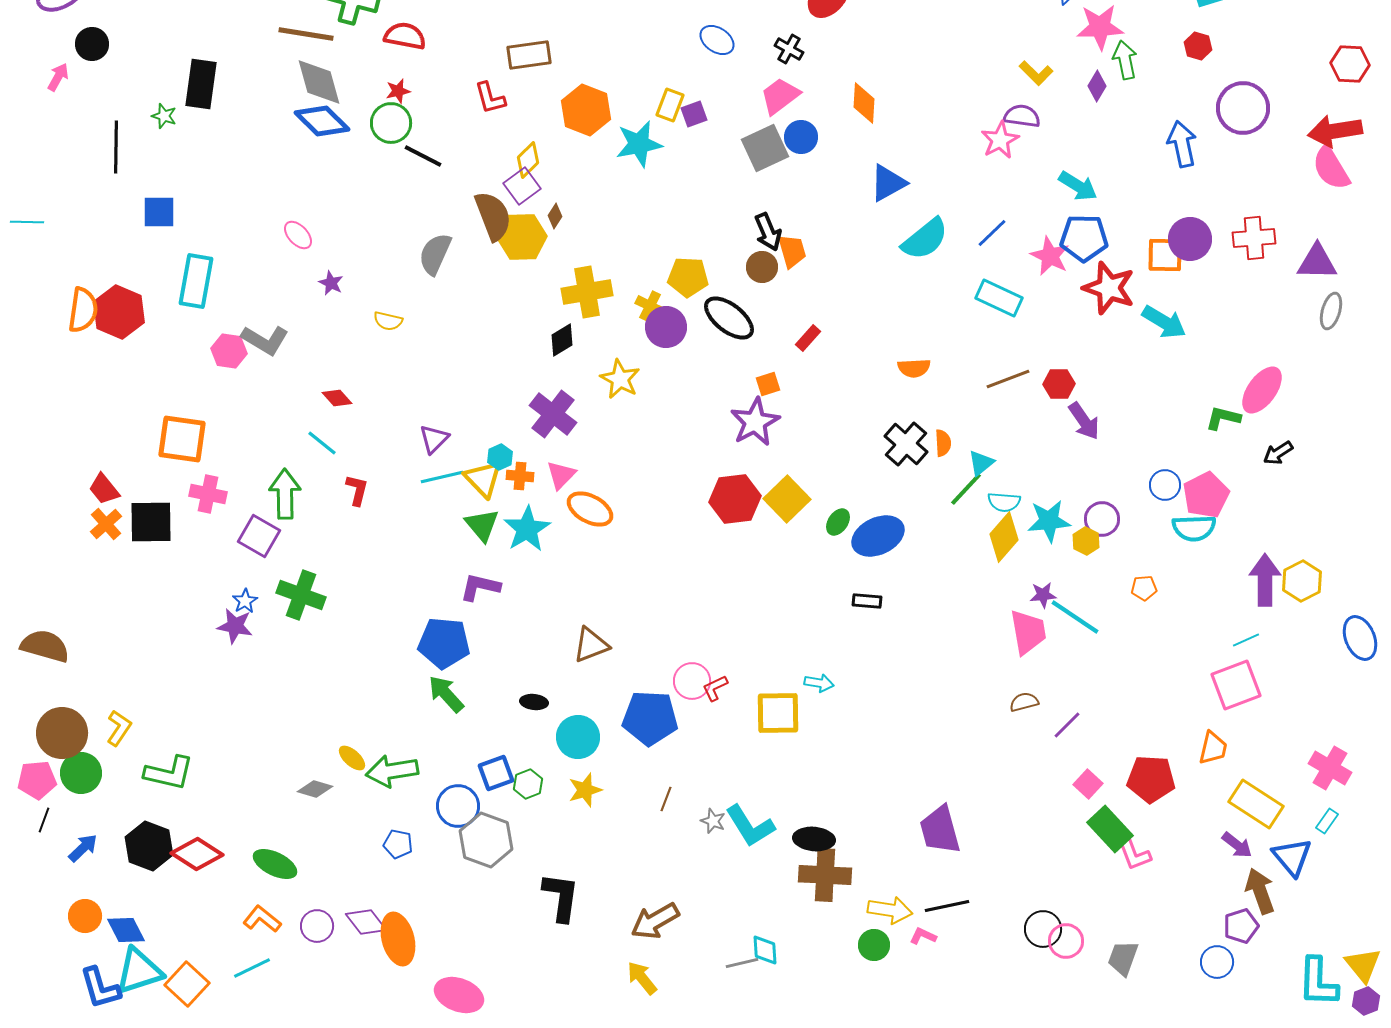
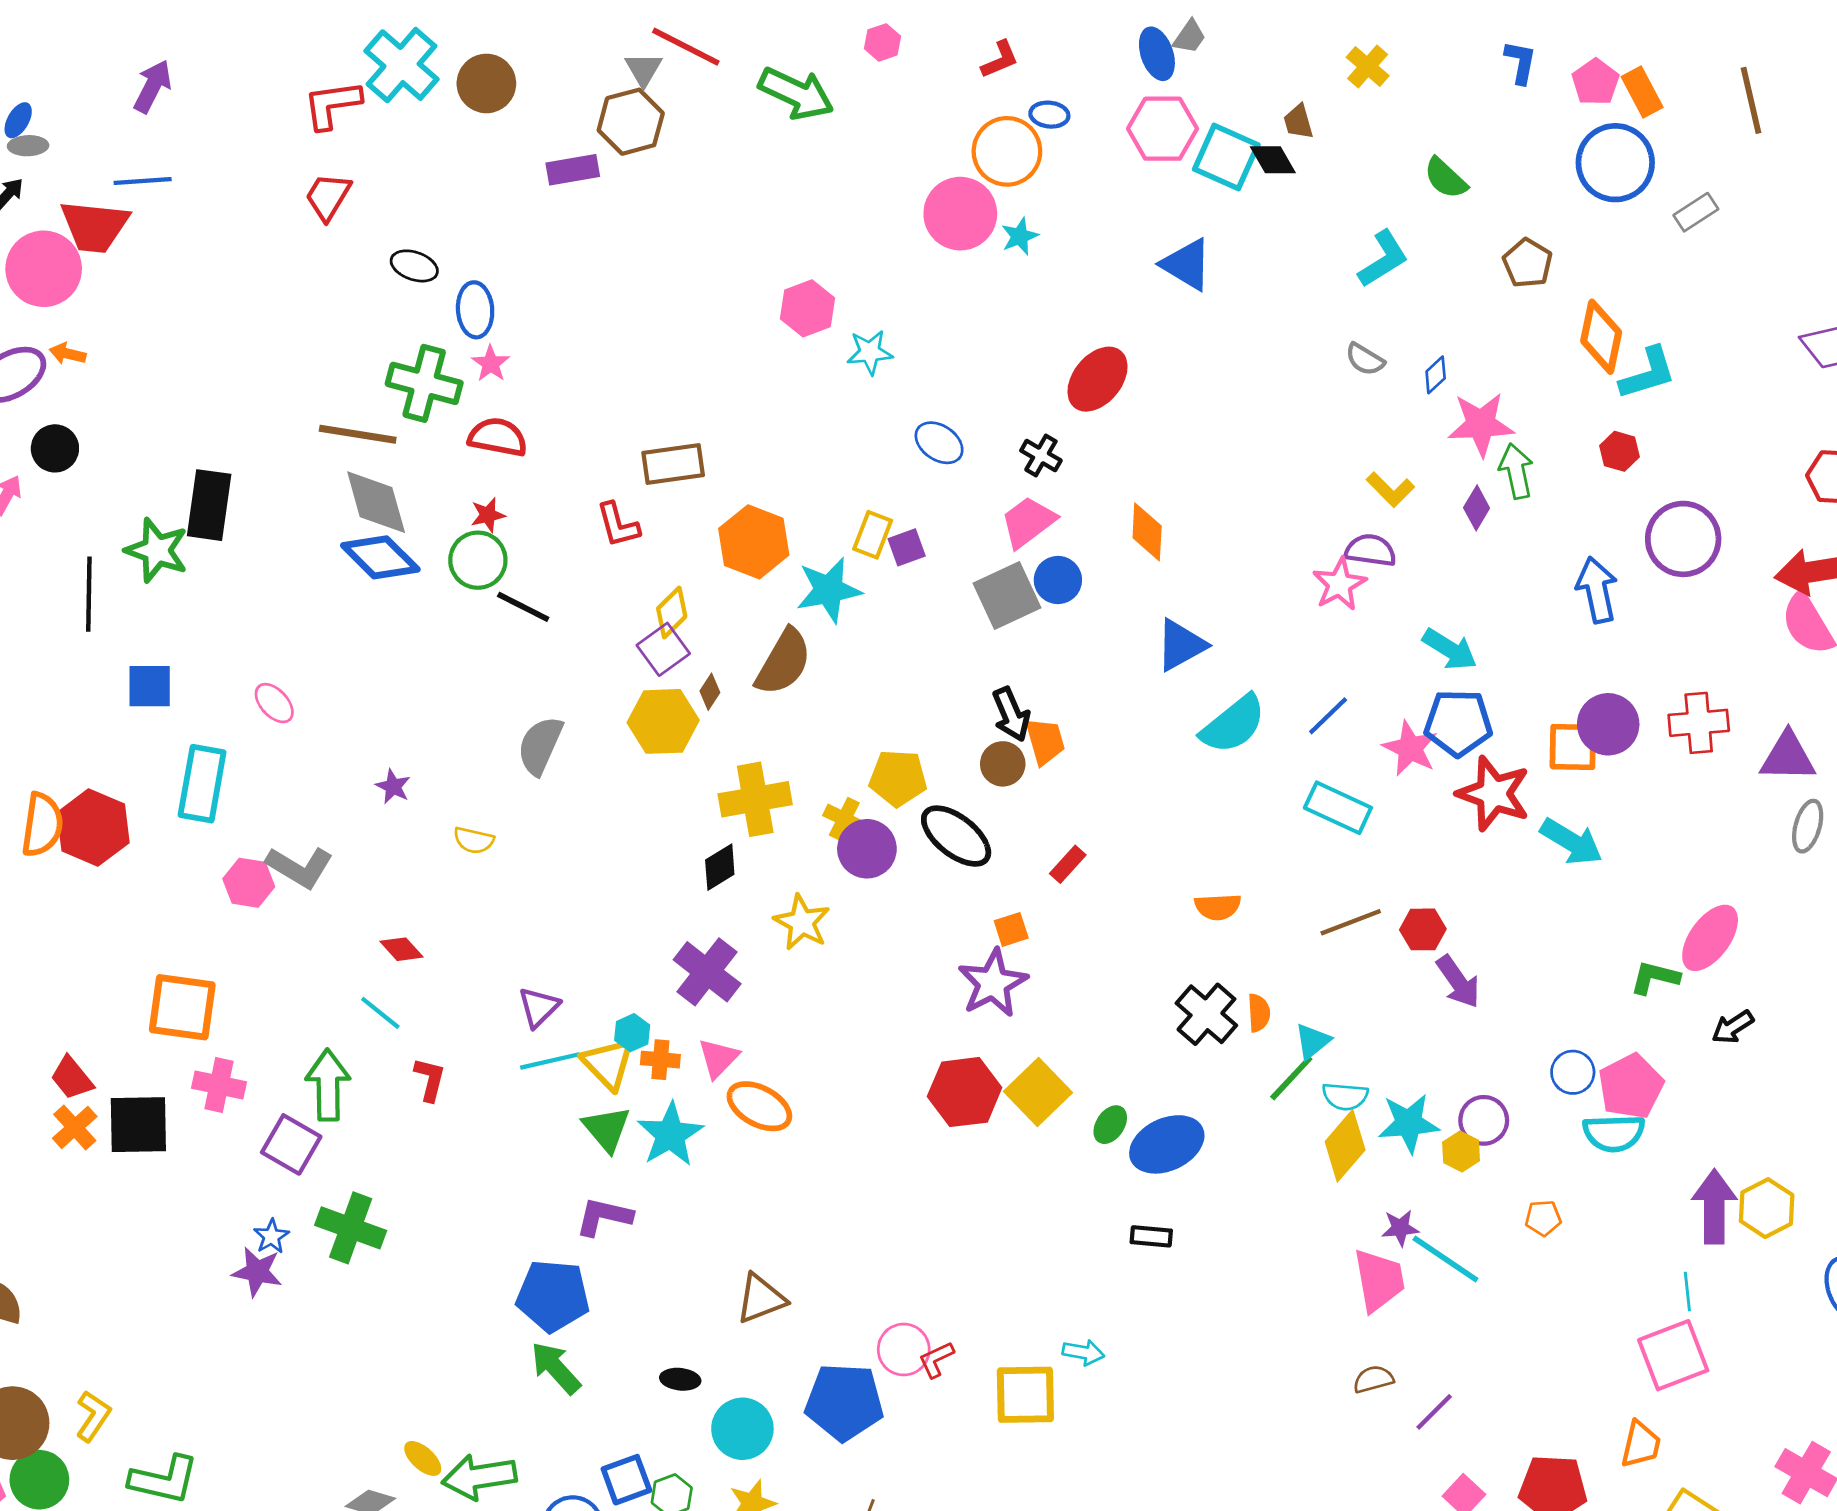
green star: (164, 116) -> (157, 550), size x1.8
brown semicircle: (493, 216) -> (783, 662), moved, turned 51
pink ellipse: (298, 235) -> (274, 703), moved
cyan line: (1246, 640) -> (1687, 1292), turned -72

